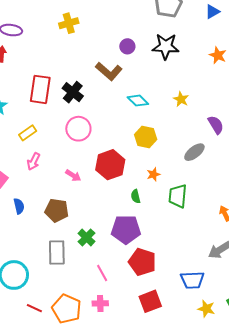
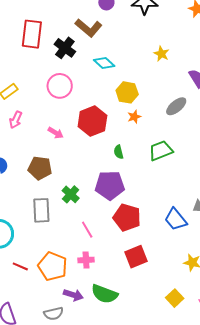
red rectangle: (40, 89) -> (32, 34), moved
black cross: (73, 92) -> (65, 48), moved
cyan diamond: (138, 101) -> (104, 63), moved
orange star: (153, 174) -> (134, 117), moved
green trapezoid: (178, 196) -> (161, 151), turned 65
blue trapezoid: (192, 280) -> (176, 219), moved, turned 55

